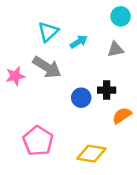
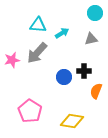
cyan triangle: (48, 32) -> (38, 25), turned 48
gray arrow: (47, 67) -> (37, 53), turned 100
orange semicircle: (122, 115) -> (96, 91), turned -35

